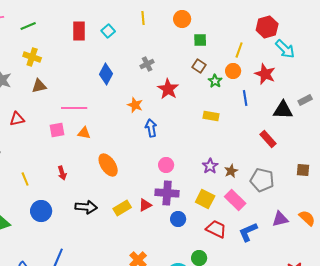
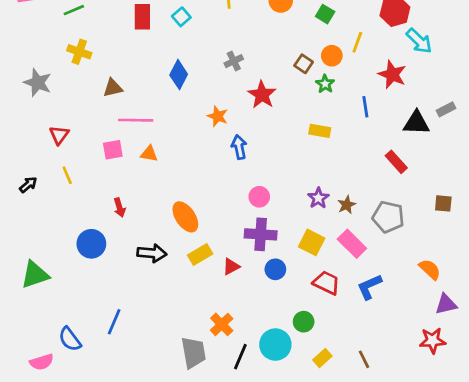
green square: (200, 40) -> (325, 14), moved, turned 32
orange circle: (233, 71) -> (332, 56), moved
brown triangle: (39, 86) -> (113, 88), moved
red triangle: (17, 119) -> (59, 135), turned -42
orange ellipse: (108, 165) -> (185, 217), moved
yellow line: (25, 179) -> (67, 175), moved
red triangle: (145, 205) -> (231, 267), moved
blue circle: (41, 211) -> (91, 244), moved
orange semicircle: (307, 218) -> (430, 269), moved
purple triangle: (280, 219) -> (446, 304), moved

